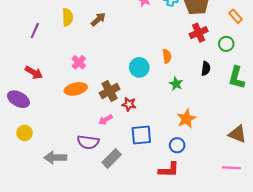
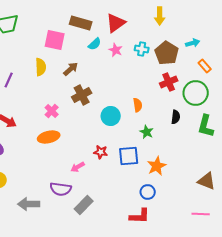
green circle: (226, 44) -> (196, 93), size x1.6
brown cross: (110, 91) -> (82, 95), moved
blue square: (141, 135) -> (129, 156), moved

